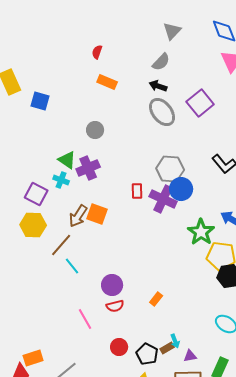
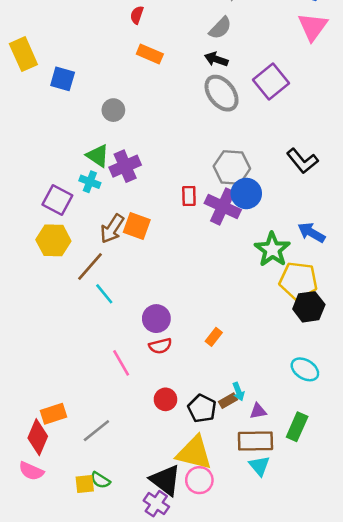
gray circle: (95, 130) -> (113, 110), moved

